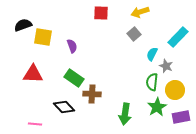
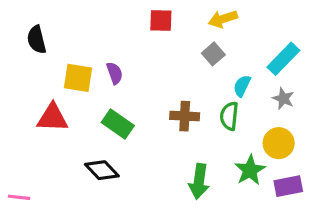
black semicircle: (23, 25) -> (37, 40), turned -84
yellow square: (43, 37) -> (78, 78), moved
gray star: (166, 66) -> (283, 99), moved
green semicircle: (152, 82) -> (229, 116), moved
brown cross: (92, 94) -> (185, 116), moved
pink line: (35, 124) -> (19, 197), moved

